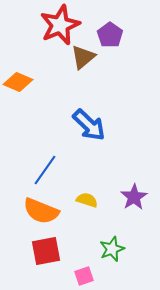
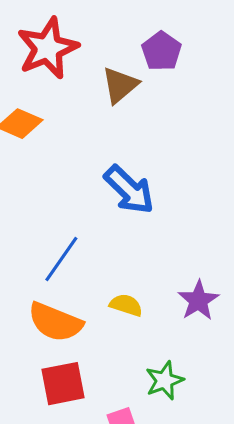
red star: (60, 25) -> (48, 48), moved

